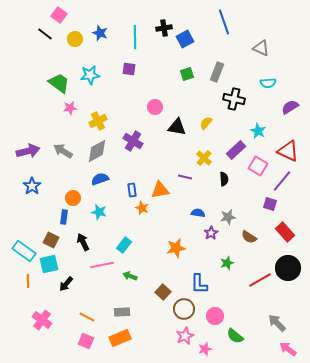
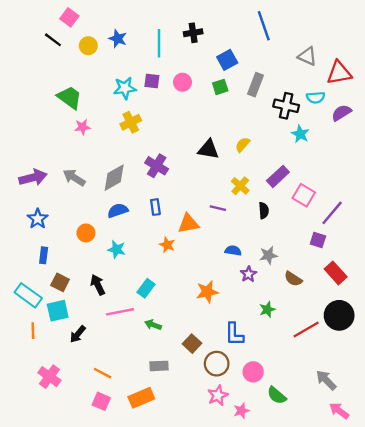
blue square: (185, 39) -> (227, 60), moved
cyan star: (90, 75) -> (125, 88), moved
black cross: (234, 99) -> (286, 106), moved
pink circle: (155, 107) -> (182, 82), moved
purple semicircle: (290, 107) -> (341, 113), moved
yellow cross: (98, 121) -> (131, 122), moved
cyan star: (258, 131) -> (300, 134), moved
red triangle: (288, 151) -> (339, 73), moved, turned -35
blue rectangle: (132, 190) -> (155, 207), moved
blue rectangle: (64, 217) -> (44, 255), moved
gray rectangle: (122, 312) -> (159, 366), moved

